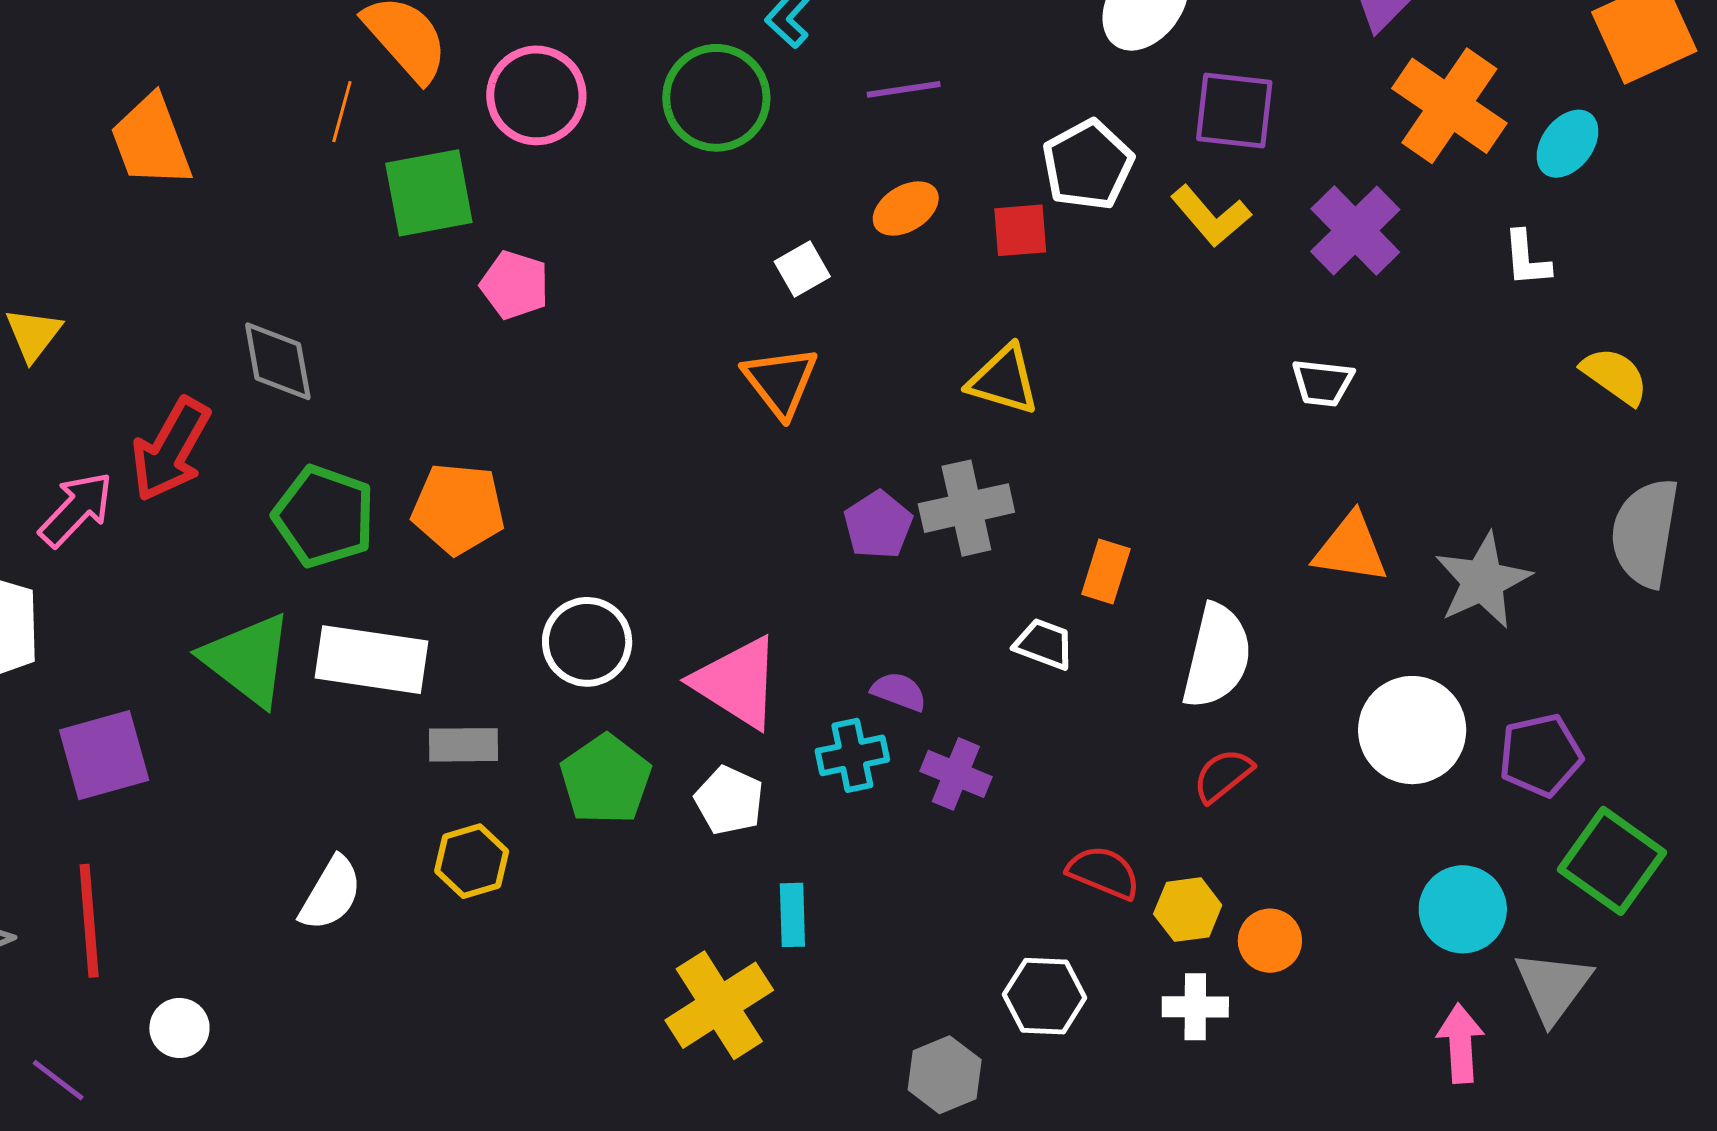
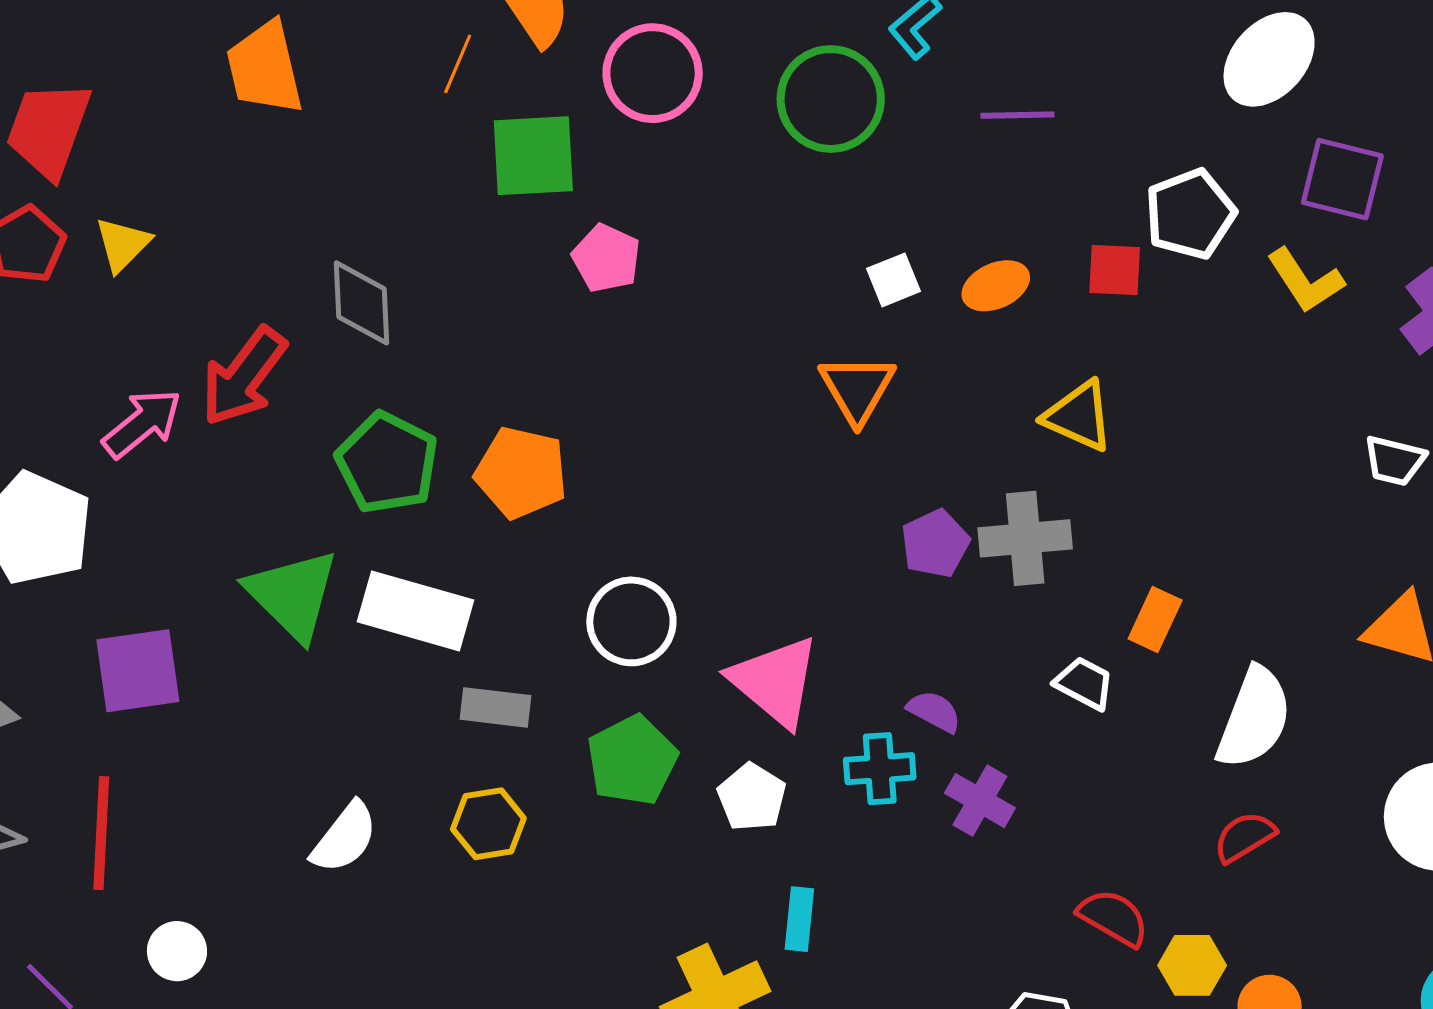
orange ellipse: (906, 208) -> (996, 286), moved

